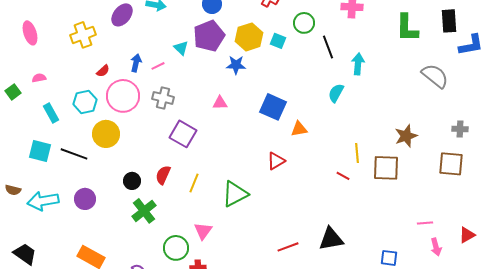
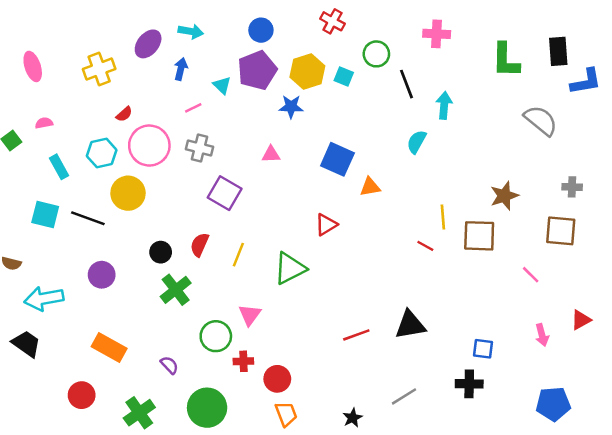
blue arrow: (136, 63) -> (181, 69), moved
red triangle: (276, 161) -> (326, 225), moved
cyan arrow: (43, 201) -> (44, 299), moved
pink line: (425, 223) -> (531, 275), moved, turned 49

